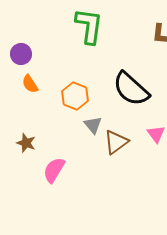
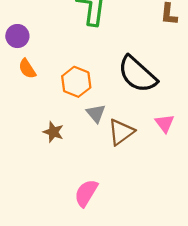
brown star: (26, 143) -> (53, 132), moved
pink semicircle: (54, 170) -> (86, 193), moved

